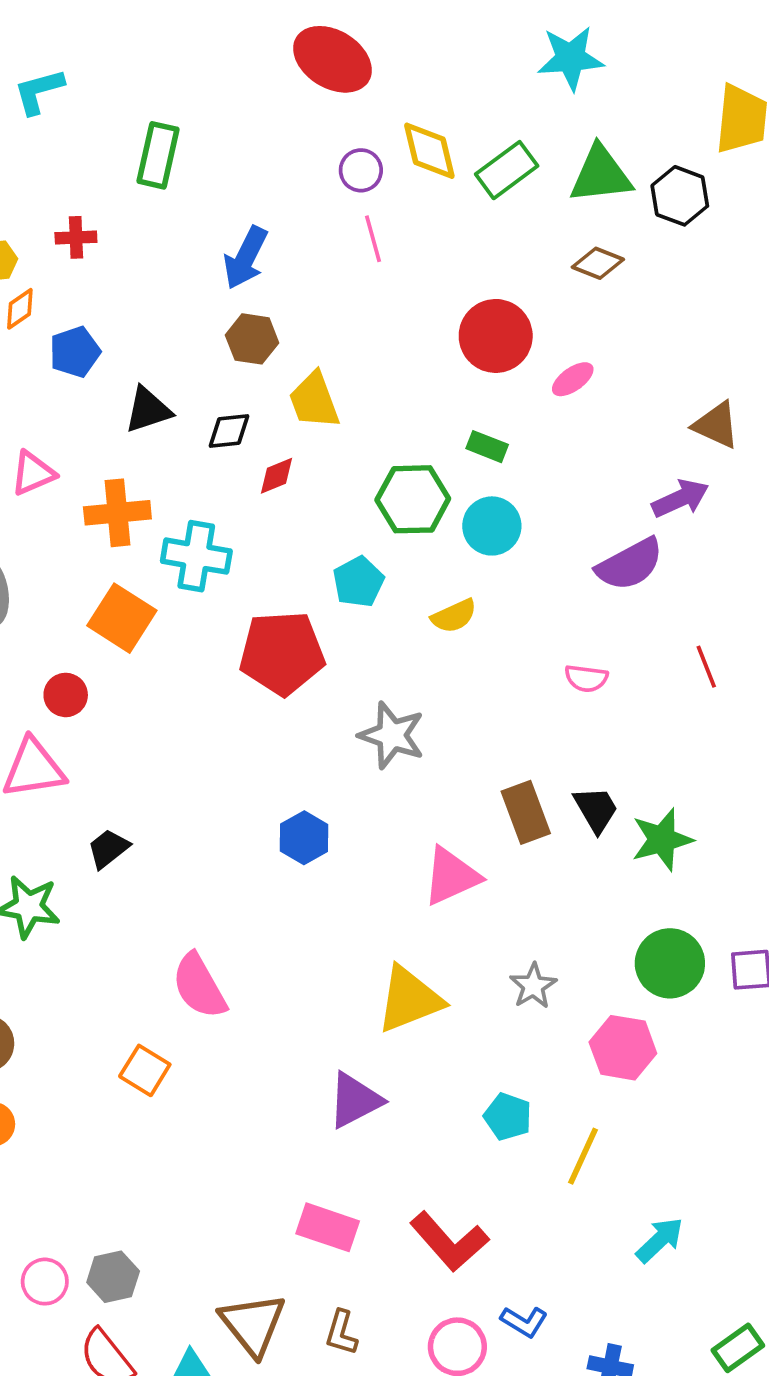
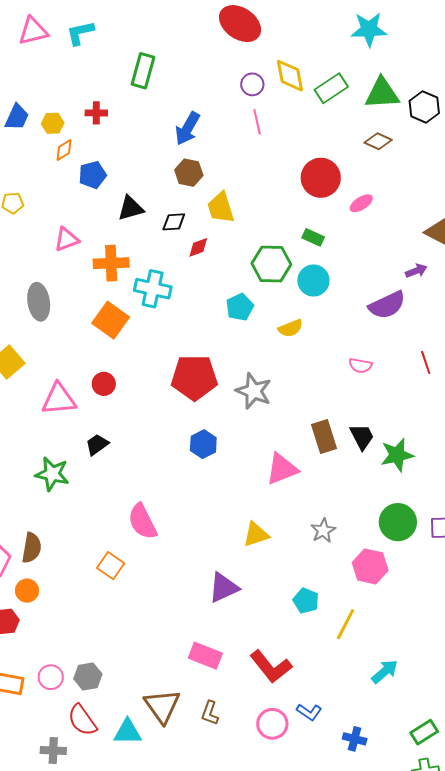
purple arrow: (680, 498) -> (416, 271), size x0.7
red pentagon: (282, 653) -> (194, 377), moved
red circle: (66, 695) -> (104, 384), moved
yellow triangle: (409, 999) -> (256, 534), size x0.7

